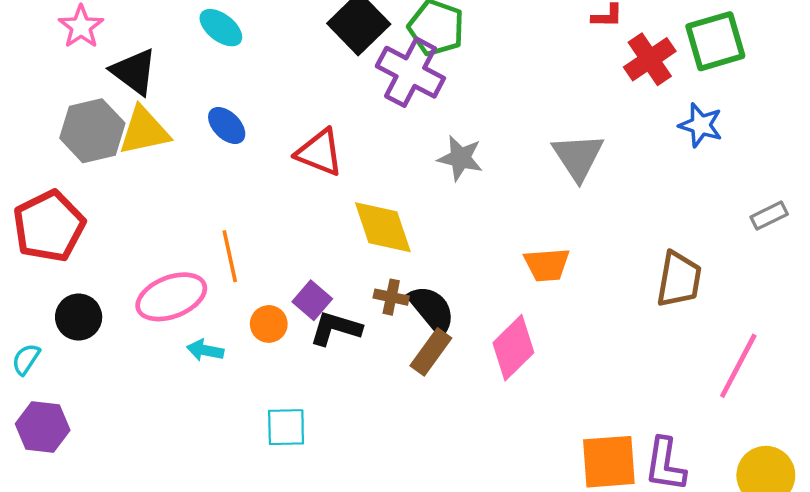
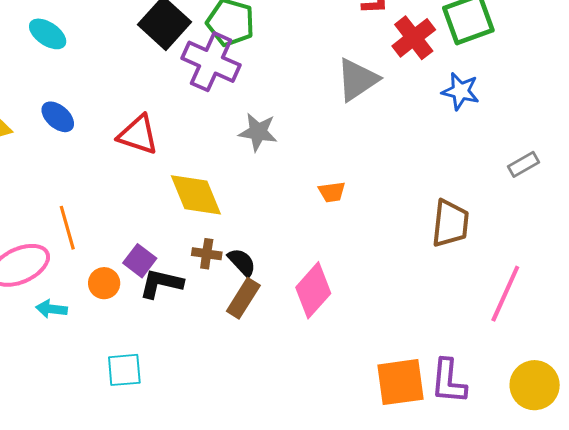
gray triangle: (578, 157) -> (357, 80), moved, turned 33
orange trapezoid: (547, 265) -> (332, 192), moved, size x0.7
black semicircle: (432, 310) -> (242, 262), size x0.7

